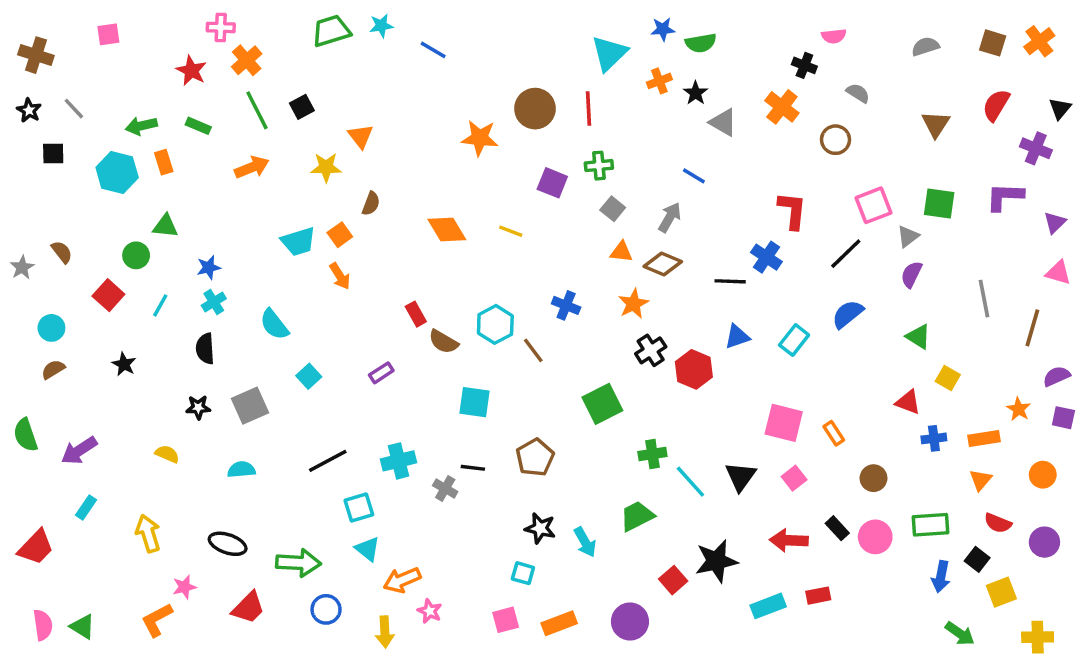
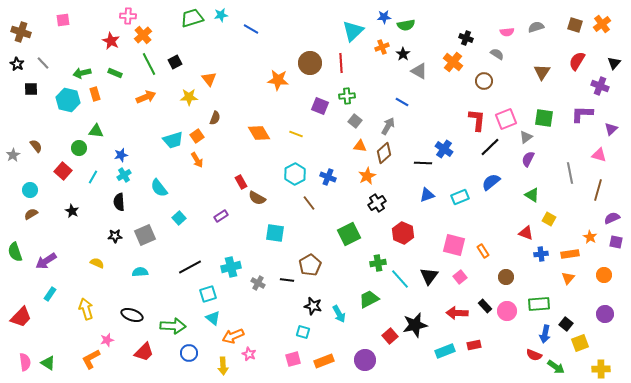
pink semicircle: (834, 36) -> (507, 32), moved
red L-shape: (792, 210) -> (477, 120), moved
brown diamond: (663, 264) -> (384, 153), turned -65
pink triangle: (1058, 273) -> (599, 155), moved
cyan hexagon: (495, 324) -> (295, 174), moved
cyan rectangle: (794, 340) -> (460, 197), turned 30
red hexagon: (694, 369) -> (403, 233), moved
black line: (473, 468) -> (287, 280), moved
red semicircle: (998, 523) -> (534, 355), moved

